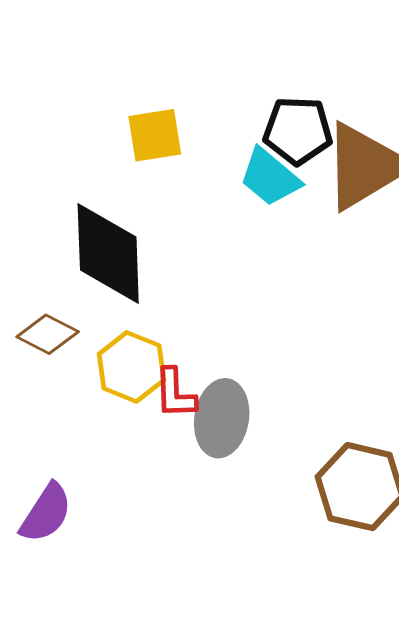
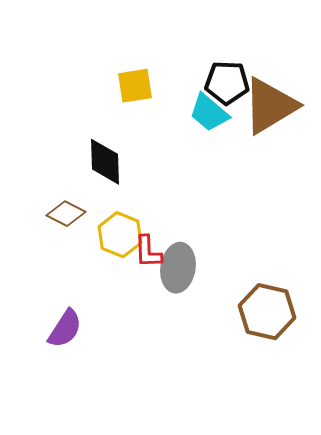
black diamond: (108, 253) -> (105, 162), size x0.7

